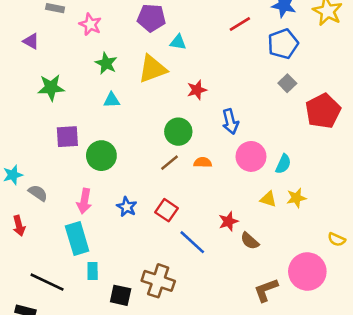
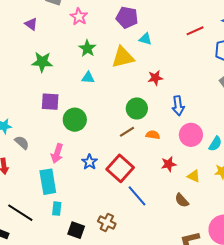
yellow triangle: (268, 199) -> (194, 176), moved
red square: (167, 210) -> (120, 168), size x1.5
red star: (228, 221) -> (169, 164), moved
brown cross: (158, 281) -> (107, 222), size x0.7

